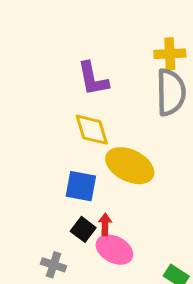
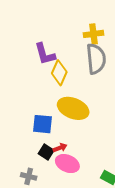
yellow diamond: (92, 130) -> (59, 73), moved, turned 45
red arrow: (105, 224) -> (60, 148), turned 72

